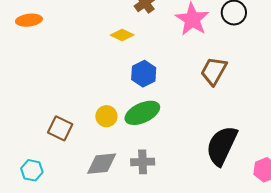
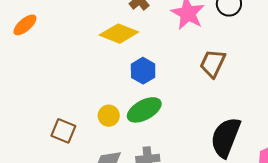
orange ellipse: (29, 20) -> (25, 25), turned -30
yellow diamond: (122, 35) -> (119, 34), size x1.6

